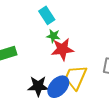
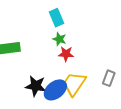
red star: (62, 49) -> (66, 54), size x0.7

